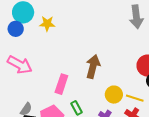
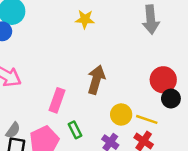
yellow star: (47, 24) -> (85, 19), moved

